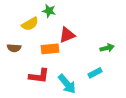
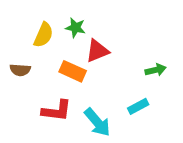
green star: (49, 11) -> (75, 28), moved
yellow semicircle: (30, 24) -> (43, 35), turned -36
orange rectangle: (50, 49) -> (73, 71), turned 30

